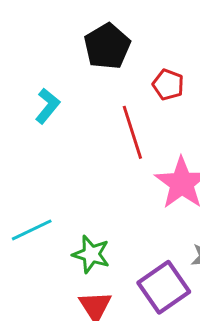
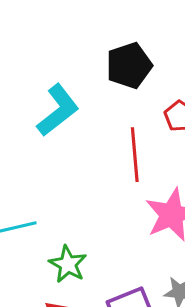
cyan L-shape: (47, 106) -> (58, 110), size x1.5

